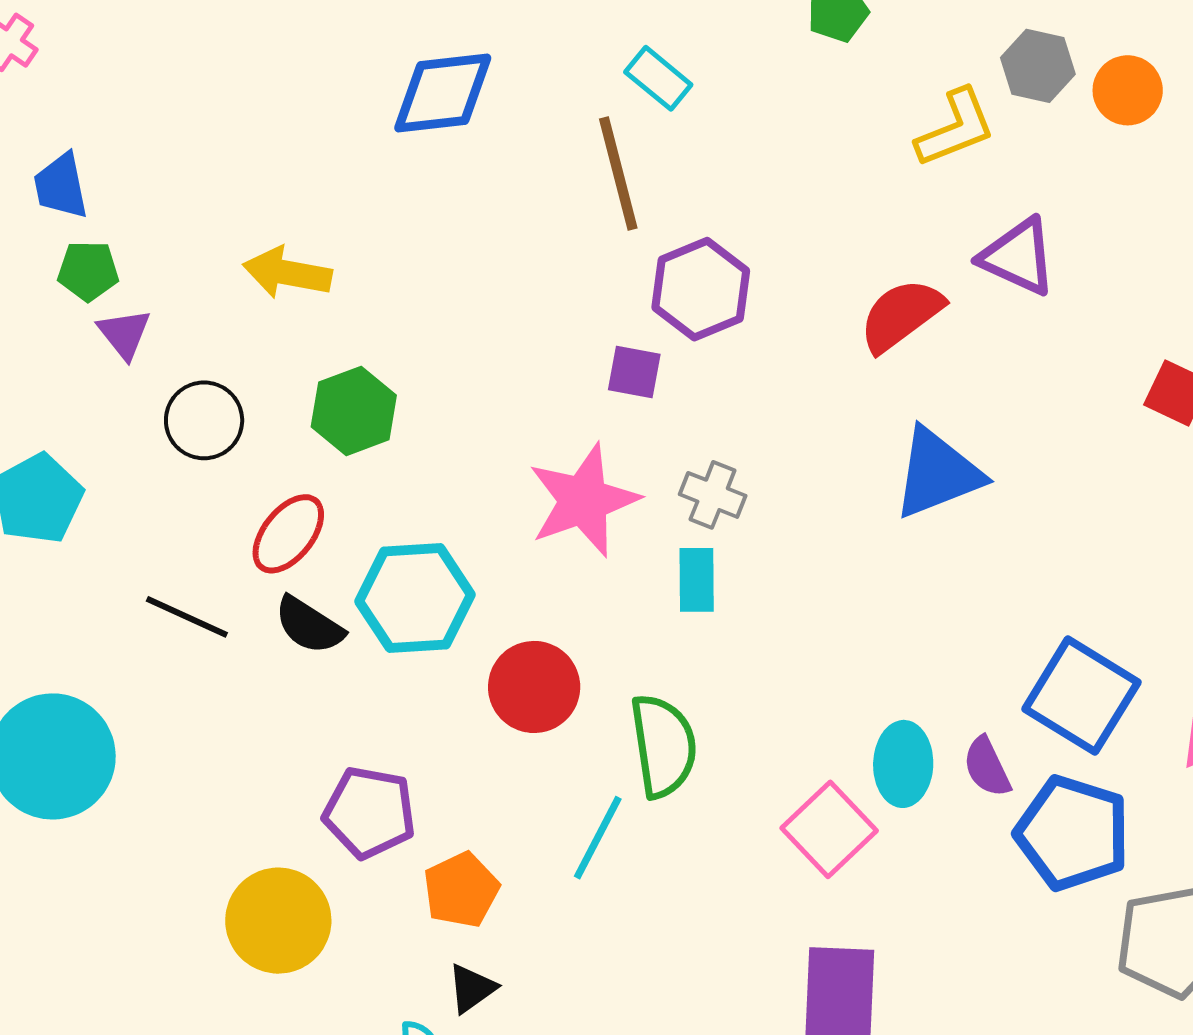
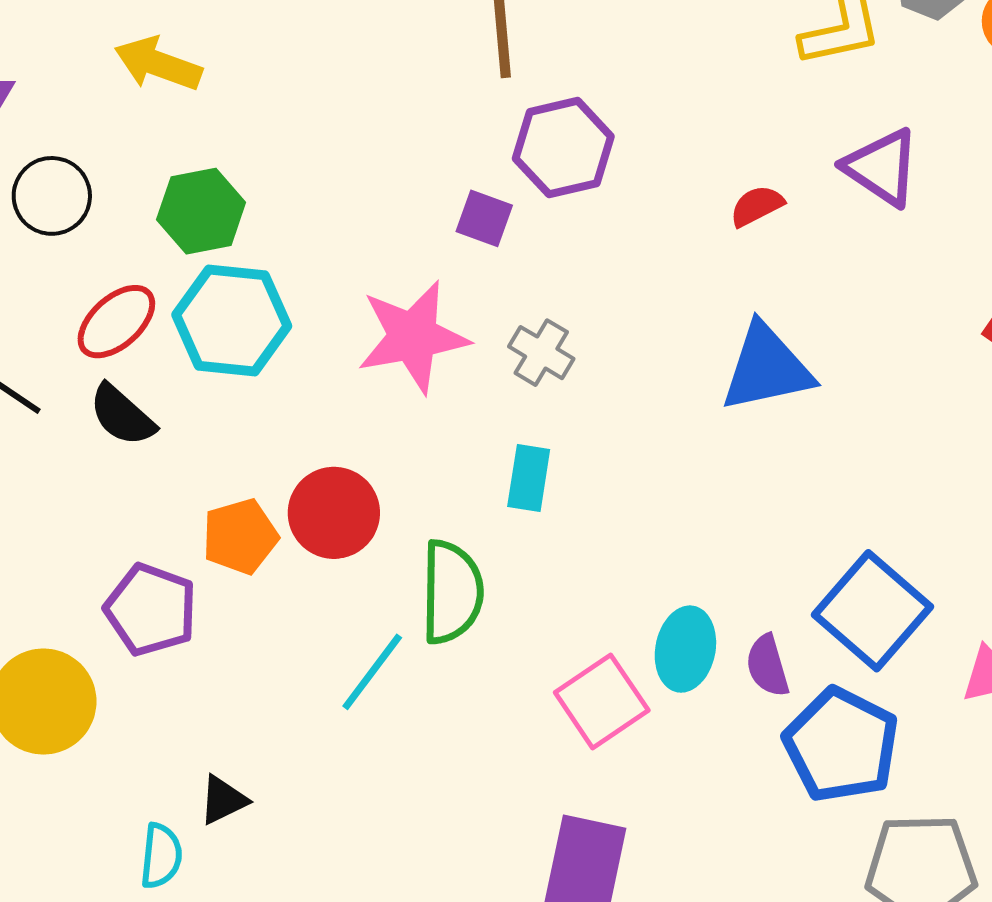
red semicircle: (901, 315) -> (757, 206), size x0.6
cyan rectangle: (697, 580) -> (529, 478), moved
cyan hexagon: (415, 598) -> (232, 320), moved
orange pentagon: (461, 890) -> (240, 537), moved

